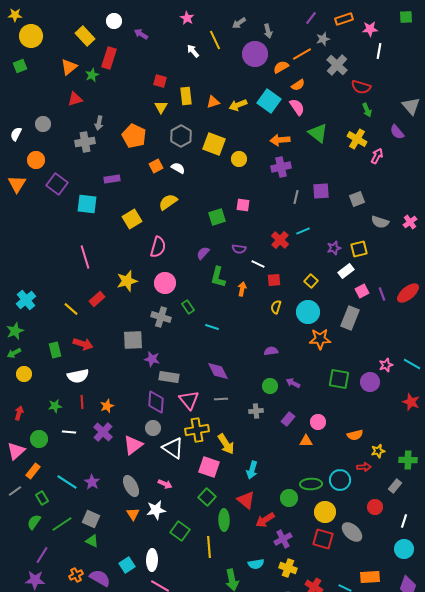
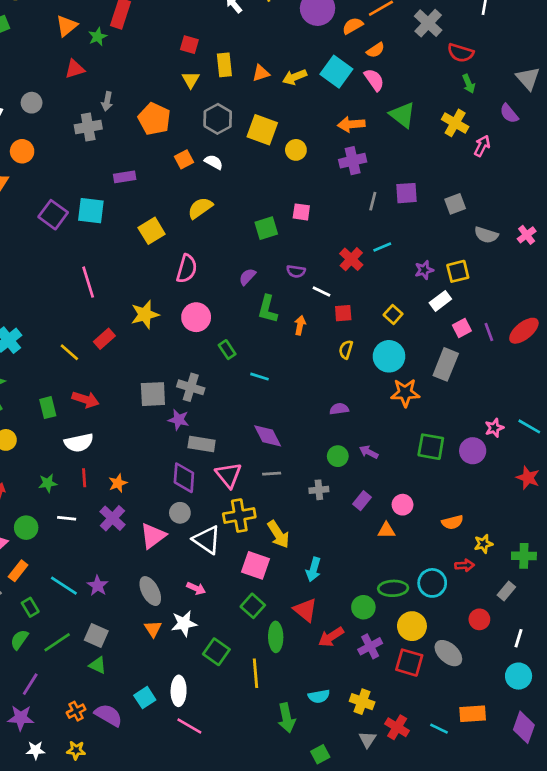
purple square: (57, 184) -> (53, 215), moved
gray cross: (161, 317) -> (191, 387), moved
purple cross: (283, 539) -> (370, 646), moved

